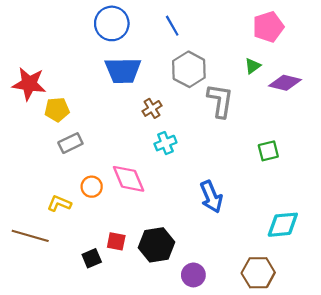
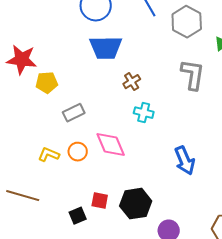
gray hexagon: (189, 69) -> (187, 22), moved
gray rectangle: (70, 143) -> (74, 113), moved
cyan cross: (165, 143) -> (144, 113), turned 36
yellow L-shape: (59, 203) -> (49, 155), moved

